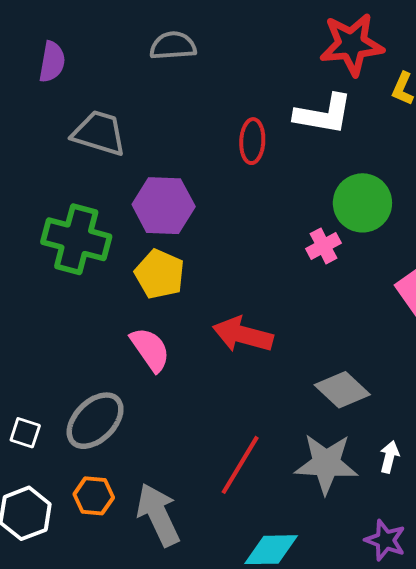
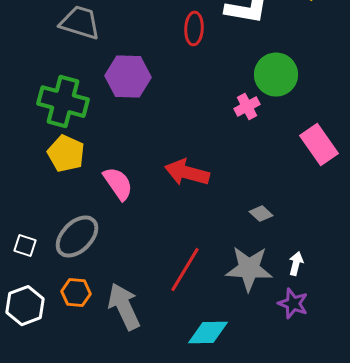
yellow pentagon: (160, 274) -> (66, 154), moved
gray diamond: (342, 390) -> (261, 214), size x0.6
purple star: (385, 540) -> (293, 304), moved

